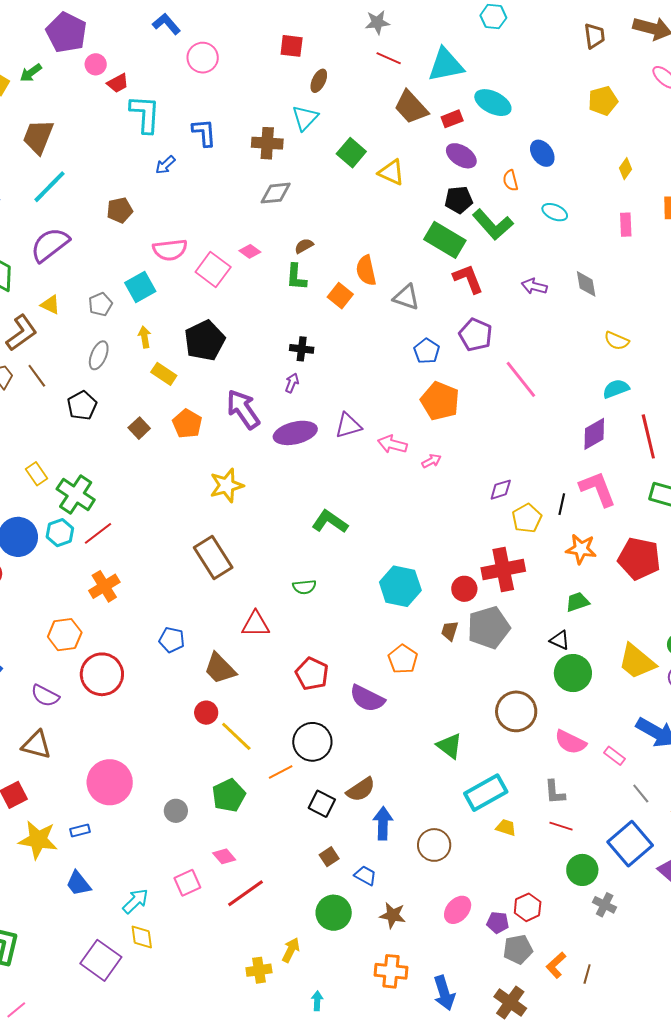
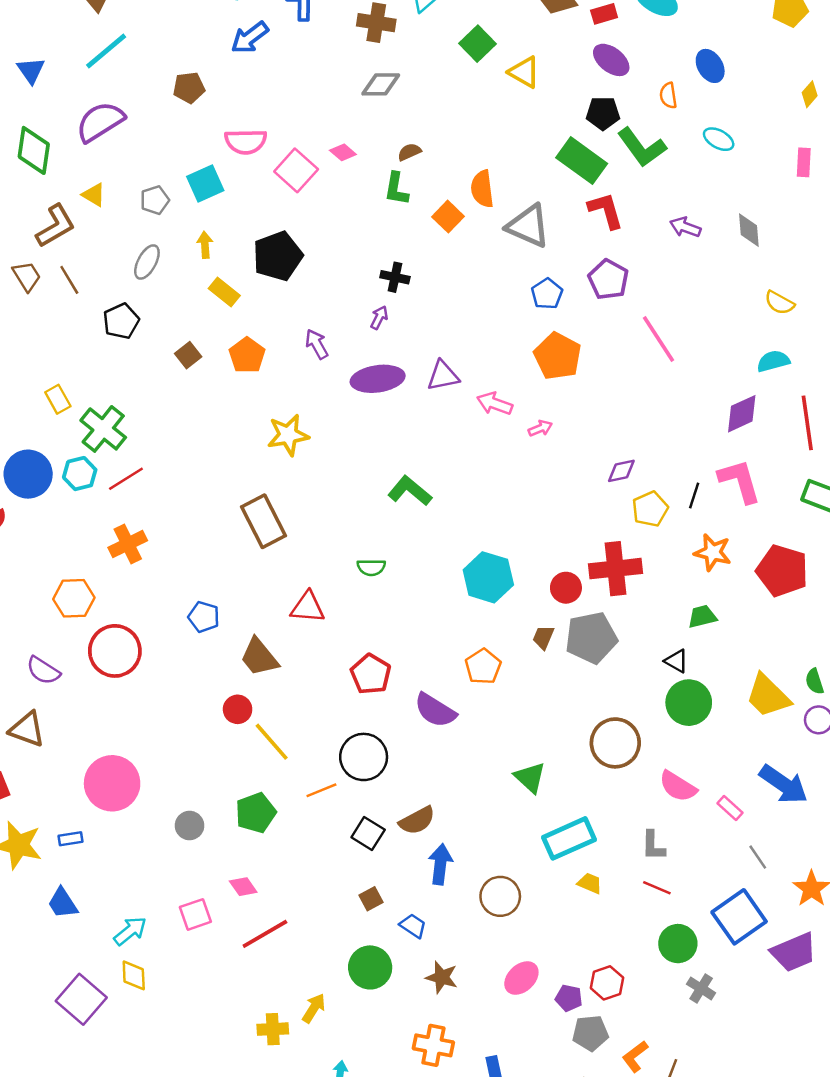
blue arrow: (165, 165) -> (250, 38), size x1.5
gray triangle: (406, 297) -> (528, 226), size x1.4
purple arrow: (243, 409) -> (317, 344), size x0.6

